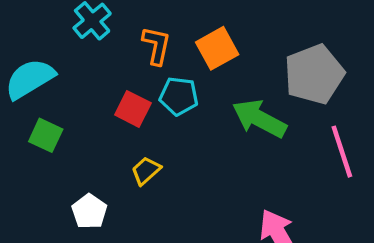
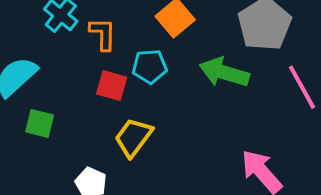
orange L-shape: (156, 46) -> (103, 34), moved
yellow trapezoid: (146, 171) -> (133, 137), size x1.5

